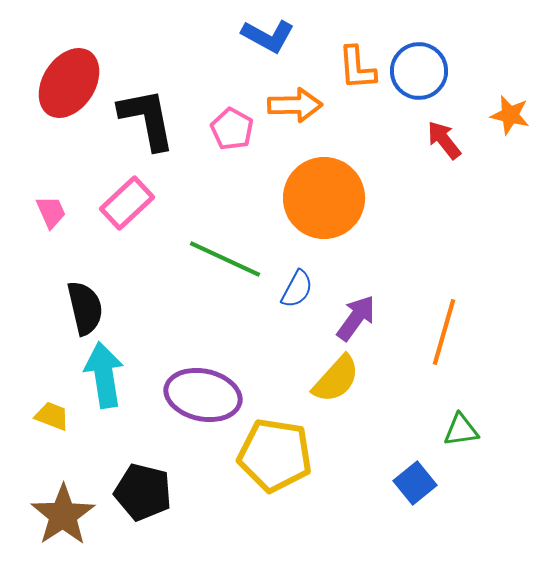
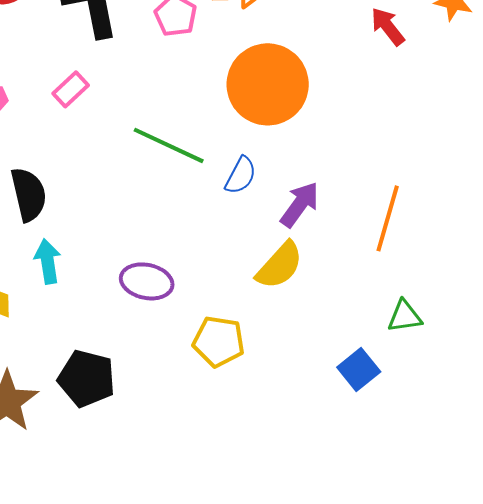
pink rectangle: (127, 203) -> (71, 89), size x0.7
cyan arrow: (104, 375) -> (48, 261), size x0.7
purple ellipse: (203, 395) -> (147, 281), size x0.7
yellow pentagon: (275, 455) -> (219, 341), size x0.7

